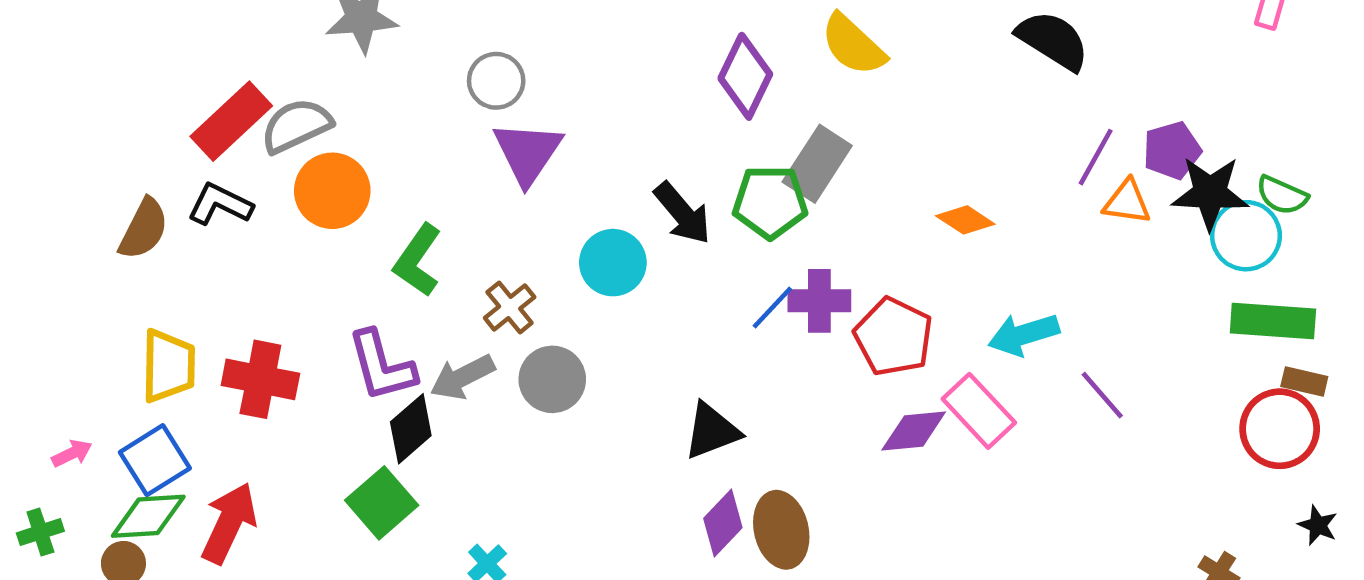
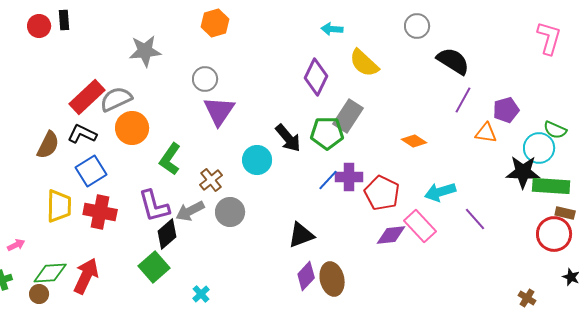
purple line: (1096, 157) -> (463, 100), moved
black star: (1210, 193) -> (523, 172), moved
blue square: (155, 460) -> (91, 171), moved

